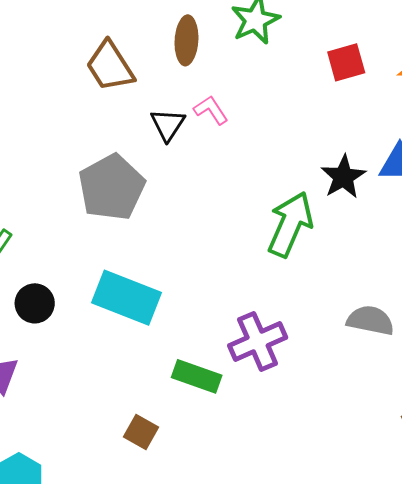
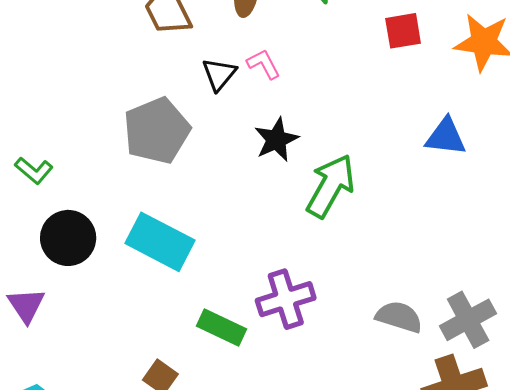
black star: (343, 177) -> (276, 140), moved
black circle: (35, 303) -> (68, 238), size x1.4
gray semicircle: (370, 320) -> (399, 317), moved

